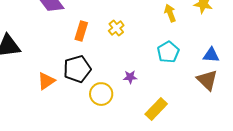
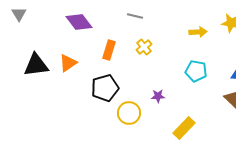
yellow arrow: (170, 13) -> (198, 32), turned 108
cyan pentagon: (168, 52) -> (196, 71), turned -30
orange triangle: (46, 81) -> (68, 63), moved

